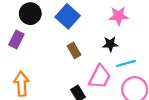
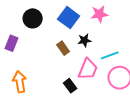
black circle: (30, 14) -> (33, 18), moved
blue square: (68, 16) -> (69, 18), moved
black star: (110, 44) -> (84, 40), moved

